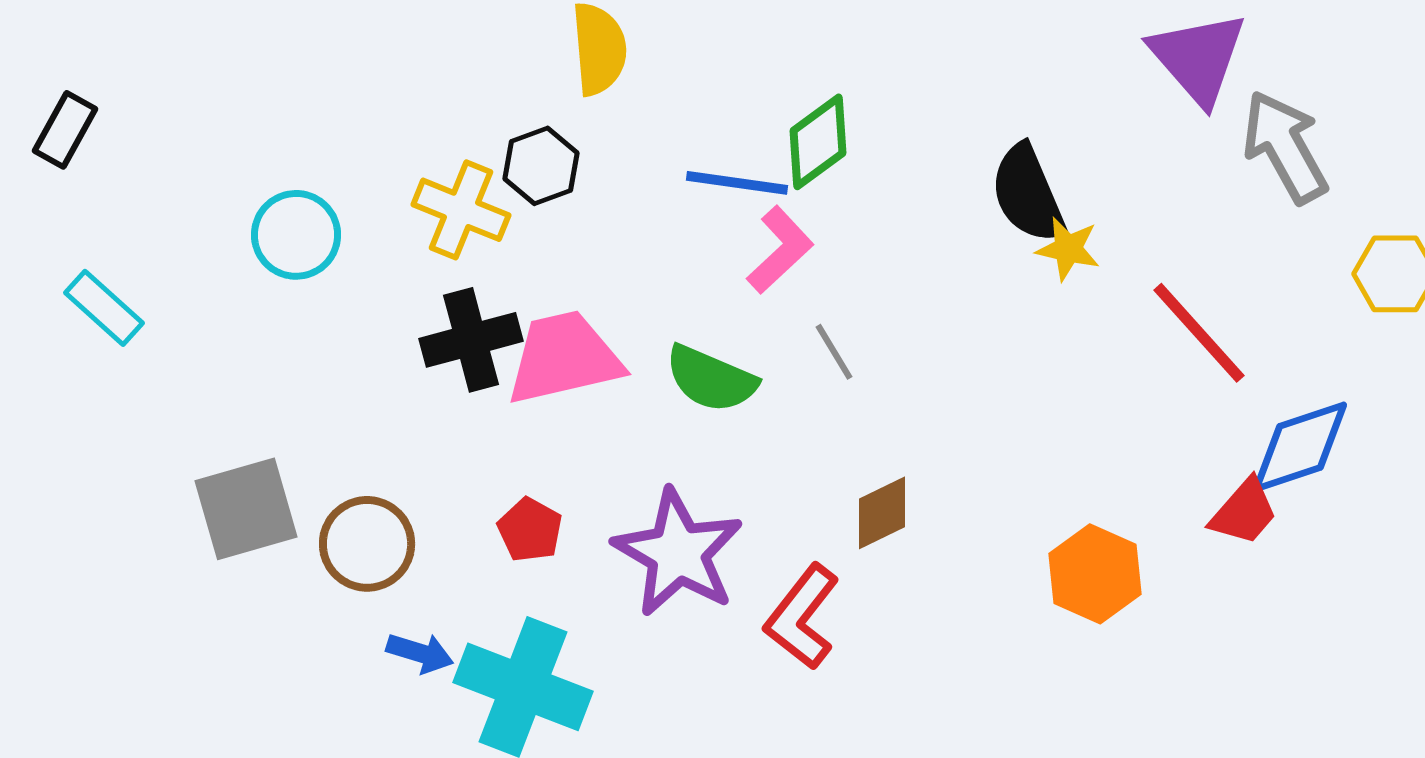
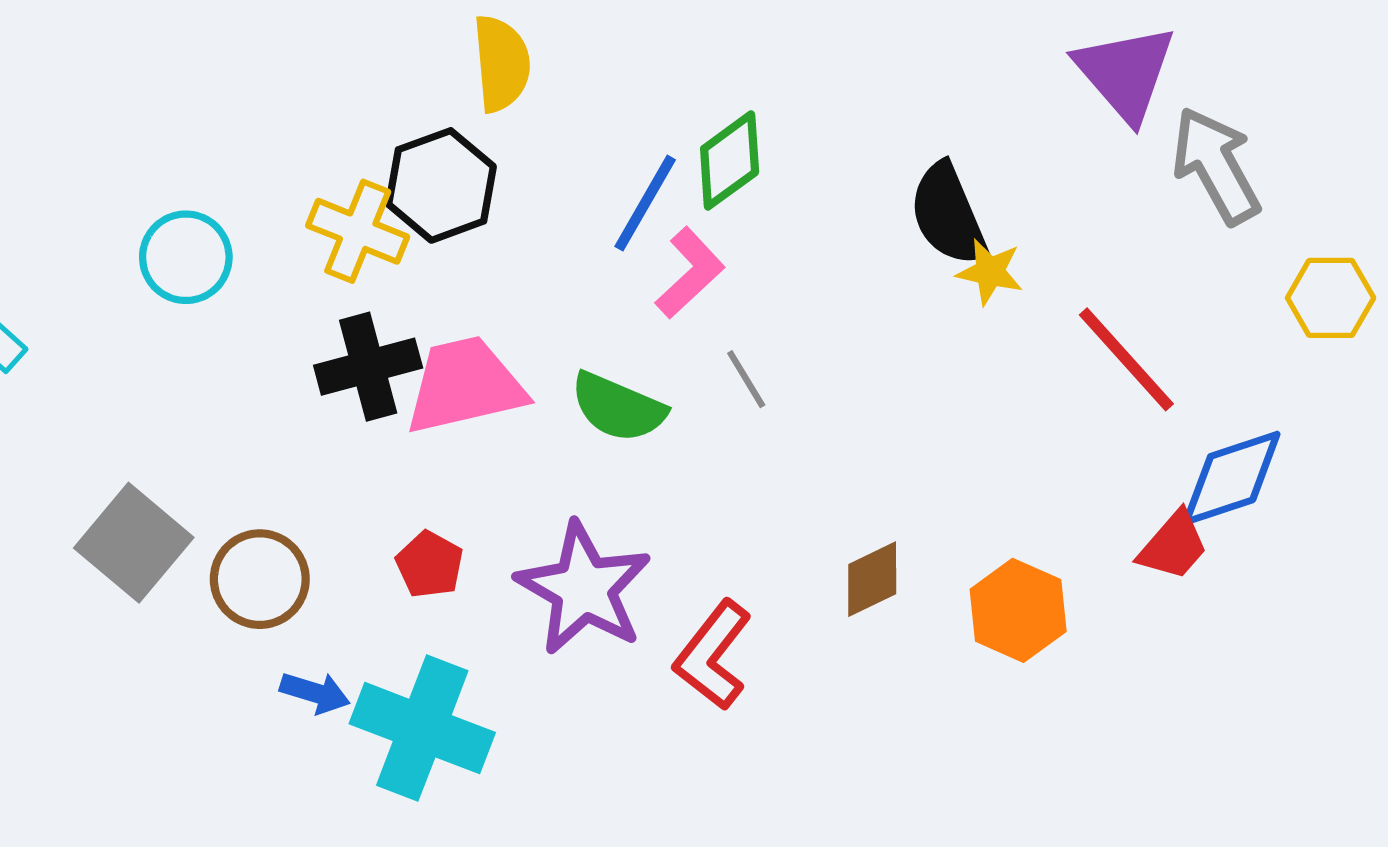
black hexagon: (541, 166) -> (441, 185), size x1.4
blue line: (737, 183) -> (645, 203), turned -68
gray square: (246, 509) -> (134, 543), turned -34
brown diamond: (882, 513) -> (872, 579), moved

